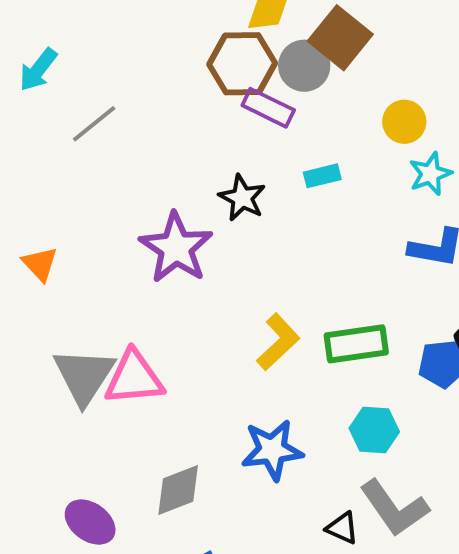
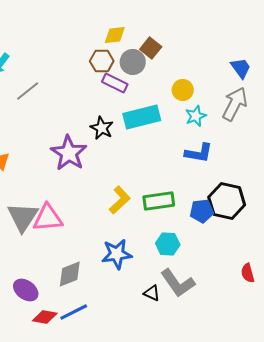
brown square: (340, 38) -> (151, 48), size x0.7
brown hexagon: (242, 64) -> (102, 61), size x0.7
cyan rectangle: (322, 176) -> (142, 117), size x2.0

